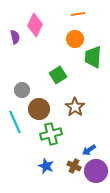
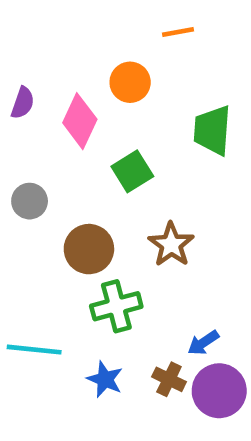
pink diamond: (35, 25) -> (80, 121), moved
purple semicircle: (15, 37) -> (23, 103), moved, turned 32
orange circle: (75, 39) -> (130, 82), moved
gray circle: (22, 90) -> (30, 201), moved
cyan line: (15, 122) -> (34, 350), moved, turned -60

